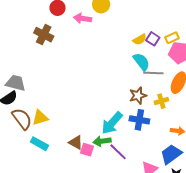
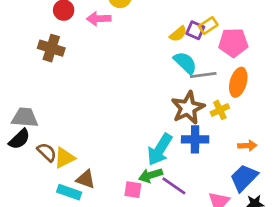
yellow rectangle: (172, 38) -> (208, 25), moved
brown star: (138, 96) -> (188, 108), size x1.4
brown semicircle: (22, 119) -> (47, 152), moved, size x0.7
brown triangle: (76, 142) -> (86, 179), moved

